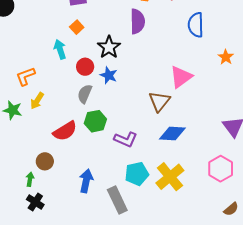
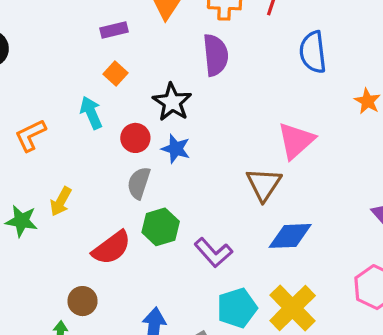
orange L-shape: (26, 76) -> (30, 135), moved
purple L-shape: (126, 139) -> (213, 253), turned 30

